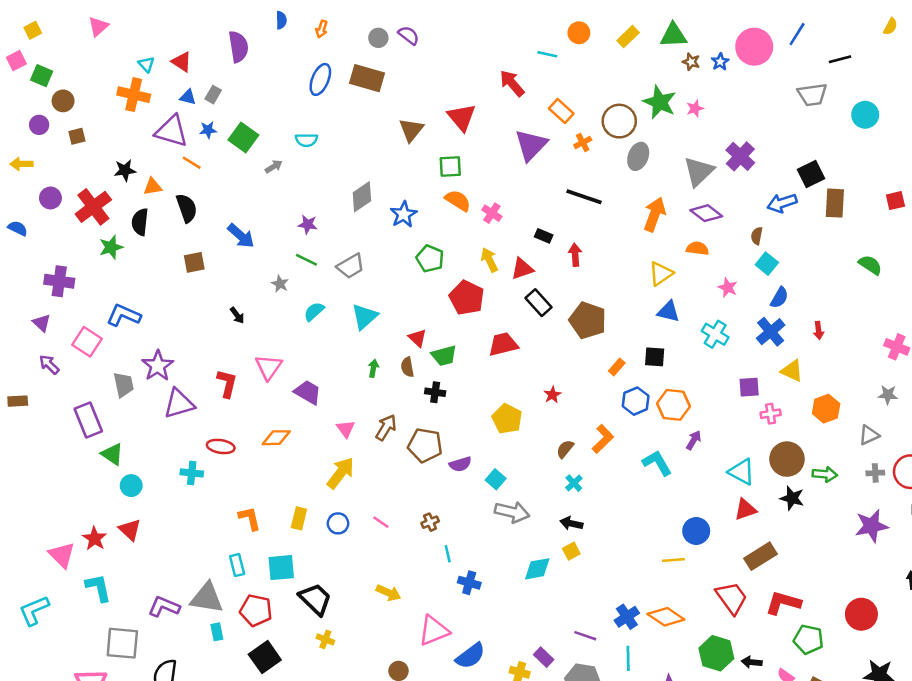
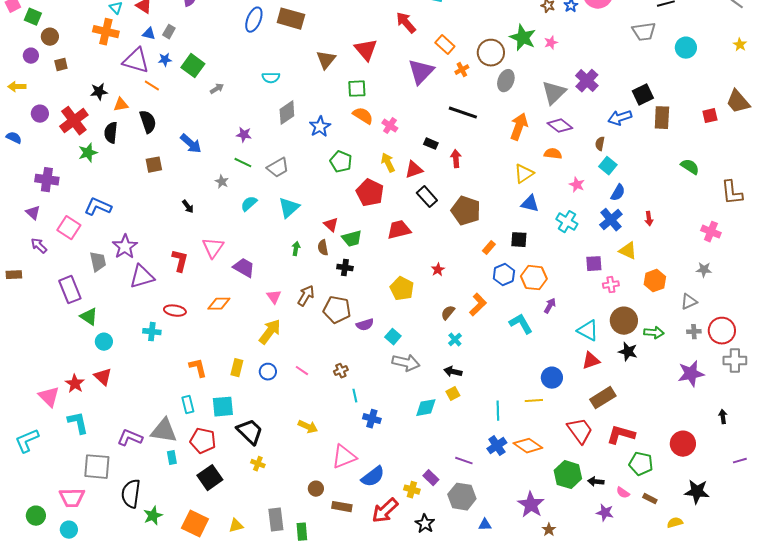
cyan semicircle: (306, 140) -> (271, 78), moved
cyan line: (628, 658) -> (498, 411), moved

